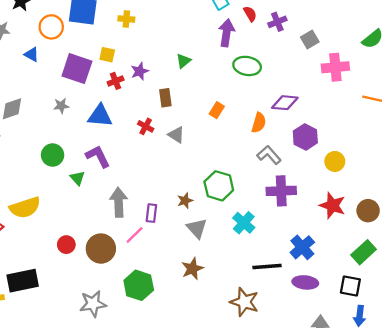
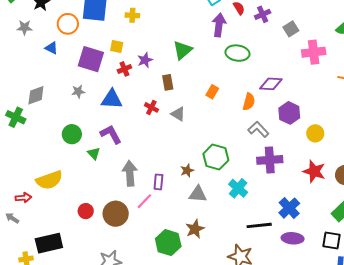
green triangle: (183, 61) -> (183, 50), size x1.5
gray triangle: (197, 228) -> (198, 194), turned -42
green hexagon: (139, 285) -> (168, 243), moved

